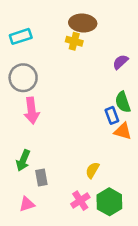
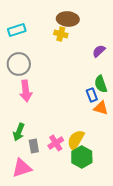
yellow semicircle: (92, 170) -> (76, 140), size x1.5
pink cross: (80, 201) -> (56, 143), moved
green hexagon: (109, 202) -> (82, 157), moved
pink triangle: (27, 204) -> (22, 168), size x1.5

